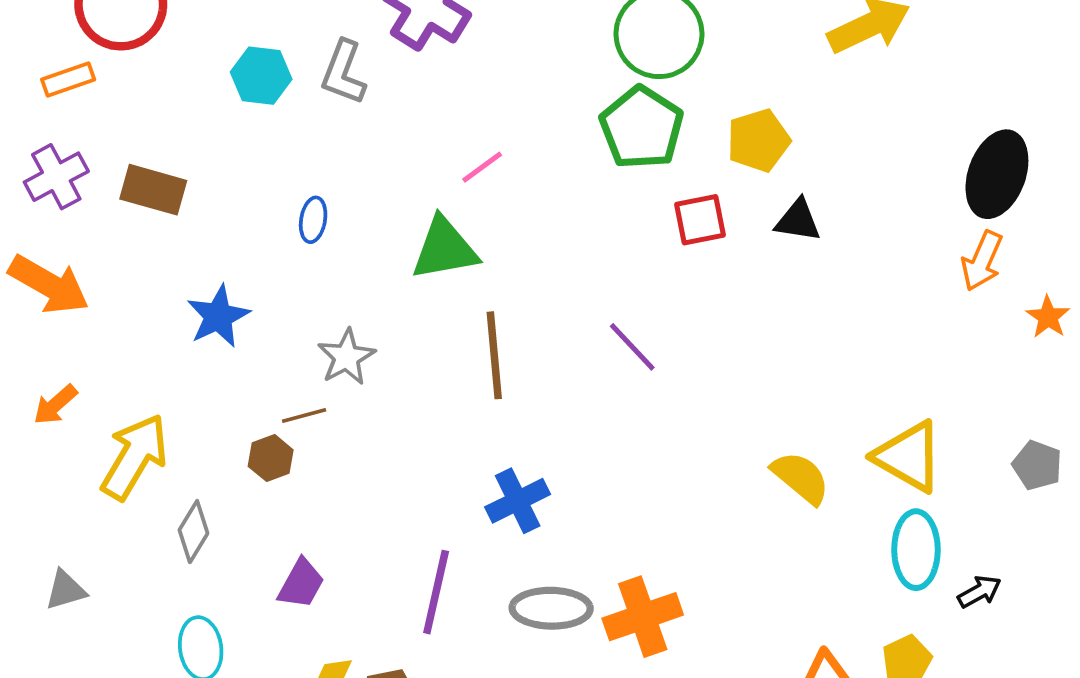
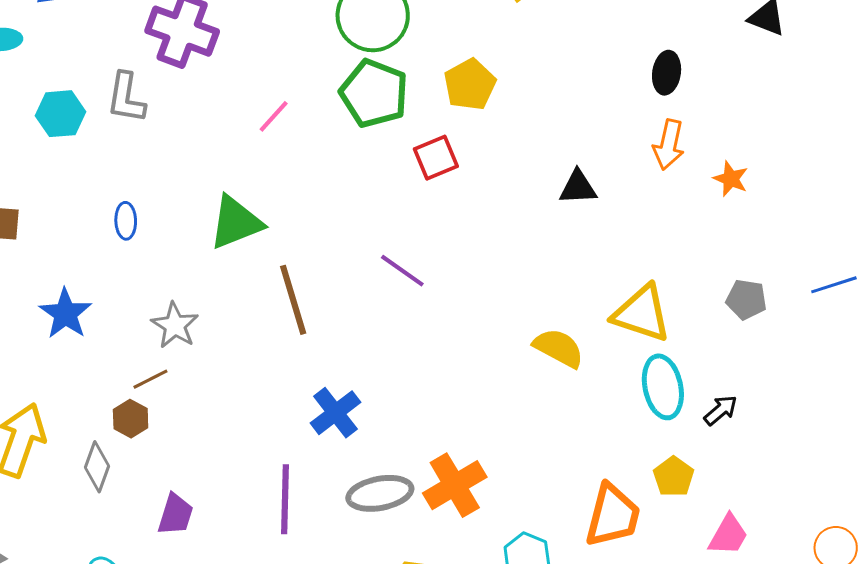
pink line: (482, 167) -> (274, 116), moved
black ellipse: (997, 174) -> (667, 73), size x0.6
black triangle: (798, 220) -> (578, 187), moved
gray diamond: (193, 532) -> (97, 467), moved

